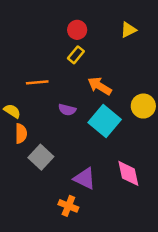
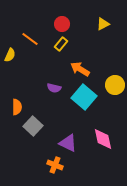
orange line: (37, 82) -> (30, 39), moved, turned 42
yellow semicircle: (12, 111) -> (10, 55), moved, turned 80

